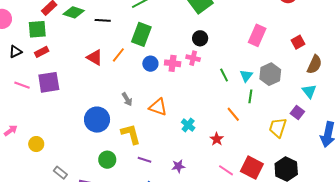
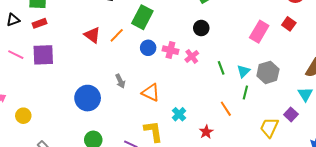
red square: (298, 42) -> (289, 24), moved, turned -32
pink cross: (193, 58) -> (192, 56), moved, turned 32
yellow L-shape: (131, 134) -> (153, 131), moved

